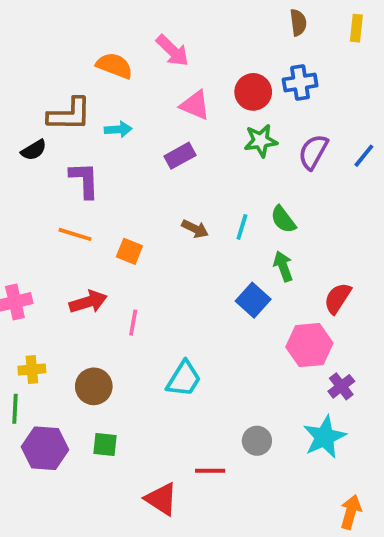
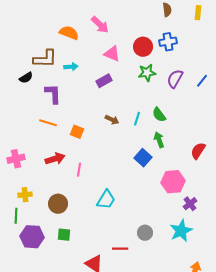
red semicircle: (338, 298) -> (198, 151), moved

